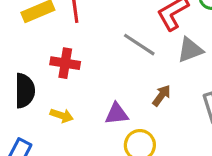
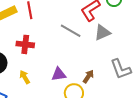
brown arrow: (162, 95) -> (88, 76), moved
yellow arrow: (62, 115) -> (25, 77), turned -136

